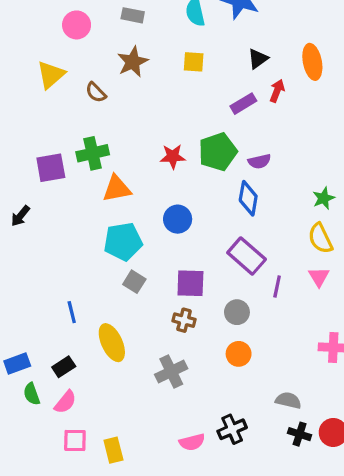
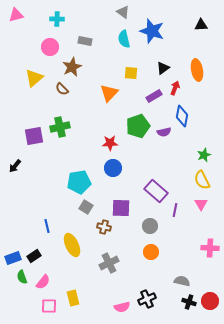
brown star: (133, 62) -> (72, 67), moved
yellow square: (194, 62) -> (131, 73), moved
red star: (173, 157) -> (110, 143), moved
orange triangle: (117, 189) -> (109, 93), moved, turned -36
blue diamond: (248, 198) -> (182, 116), moved
brown cross: (184, 320) -> (104, 227), moved
black rectangle: (64, 367) -> (34, 256), moved
yellow rectangle: (113, 450) -> (73, 298), moved

